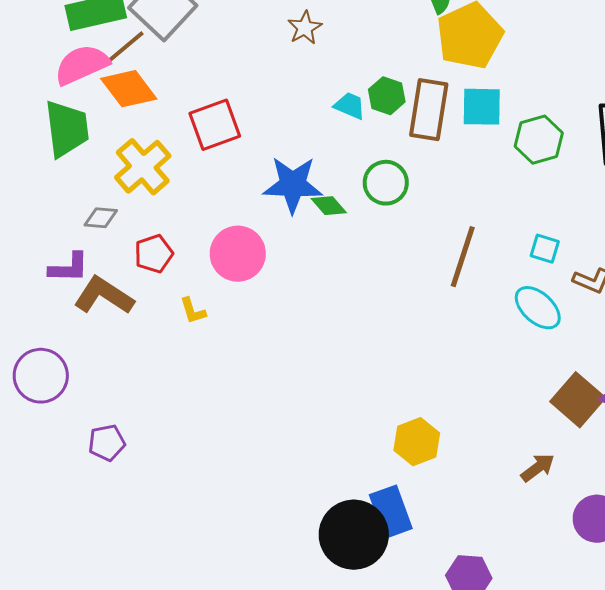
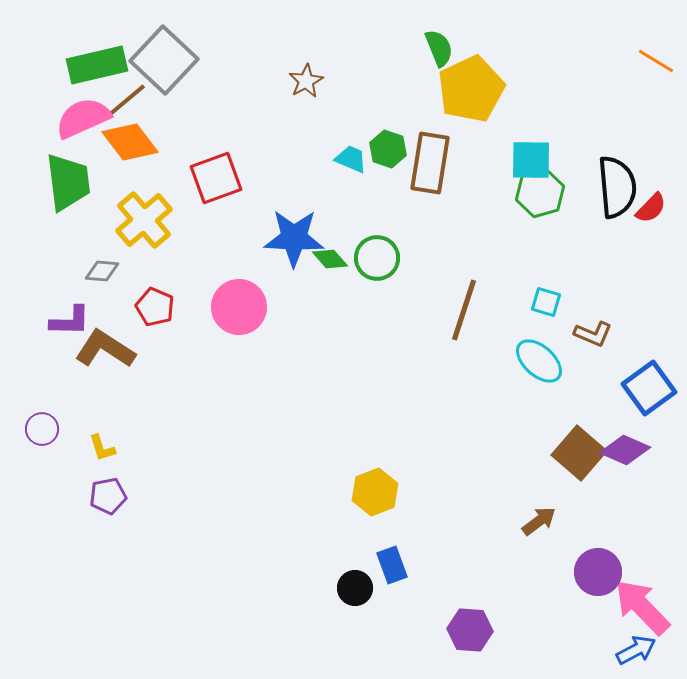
cyan square: (482, 107) -> (531, 160), moved
green circle: (386, 183) -> (377, 258), moved
red pentagon: (154, 254) -> (155, 307), turned -30
yellow L-shape: (193, 311) -> (102, 448), moved
purple circle: (41, 376) -> (42, 429), size x0.6
yellow hexagon: (417, 442) -> (375, 492), moved
blue rectangle: (391, 512) -> (392, 565), size x0.7
black circle: (354, 535) -> (355, 588), size x0.5

